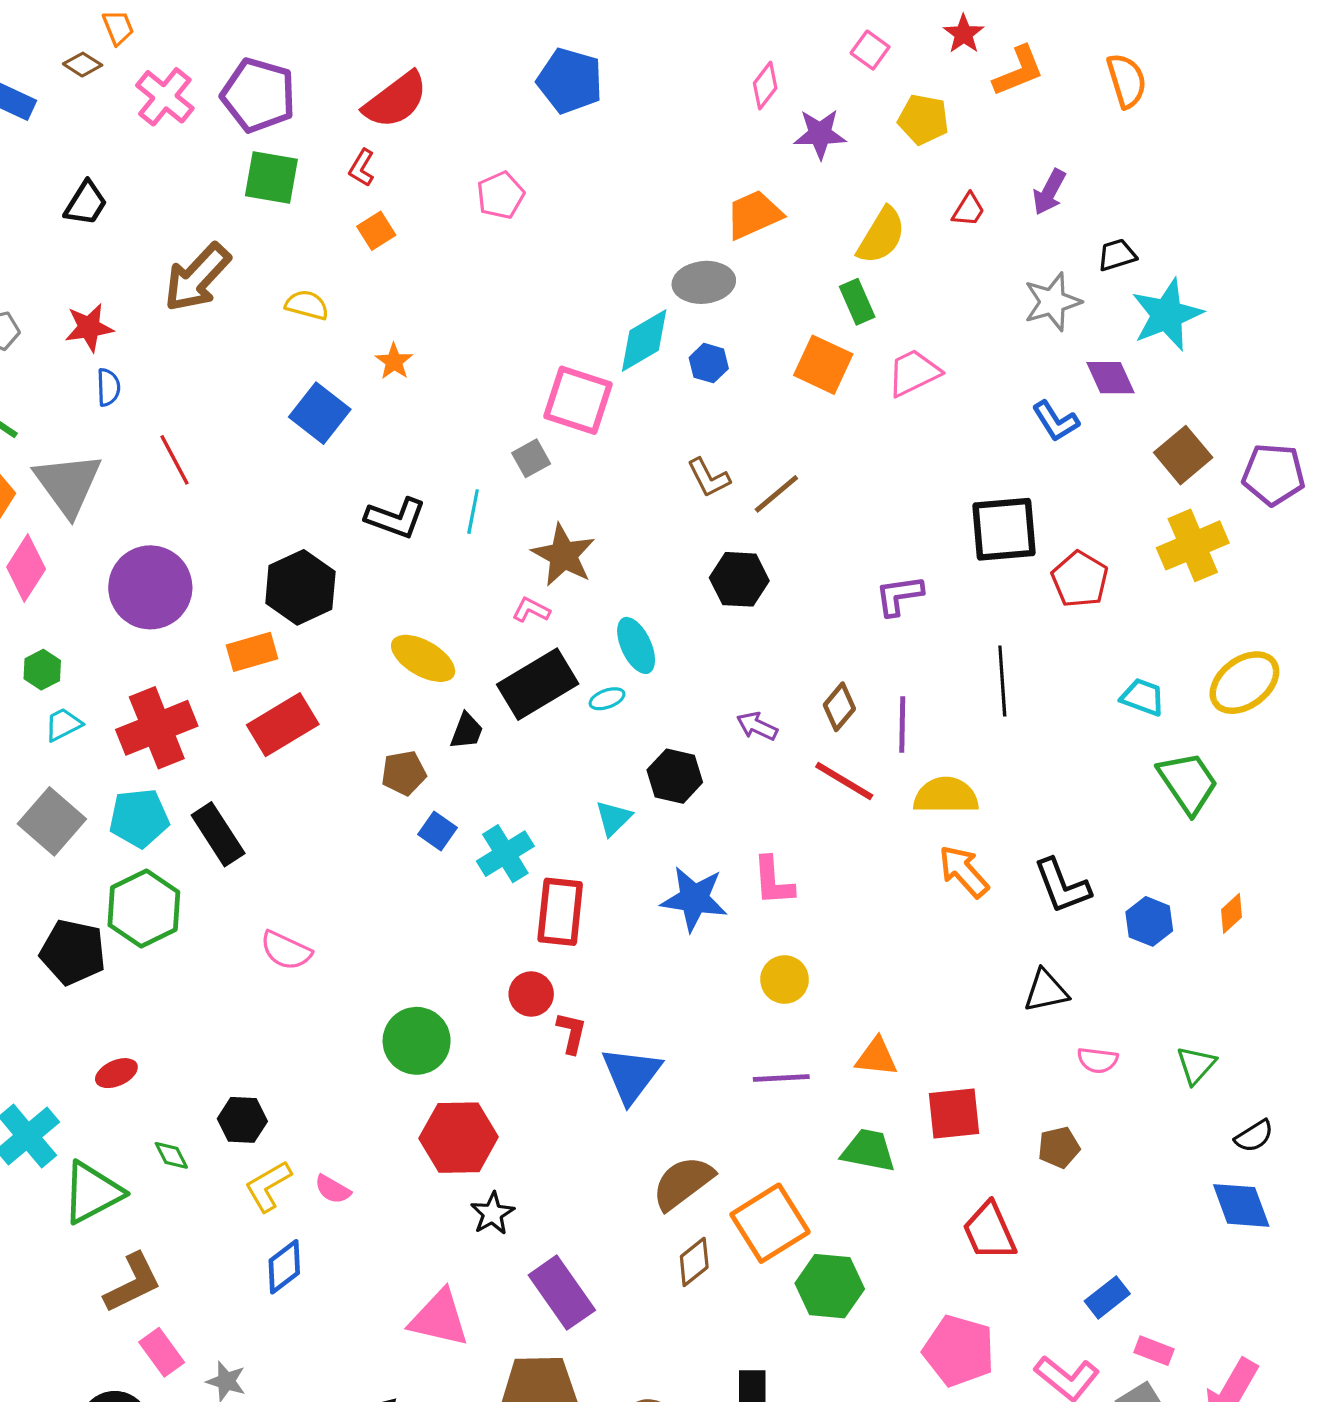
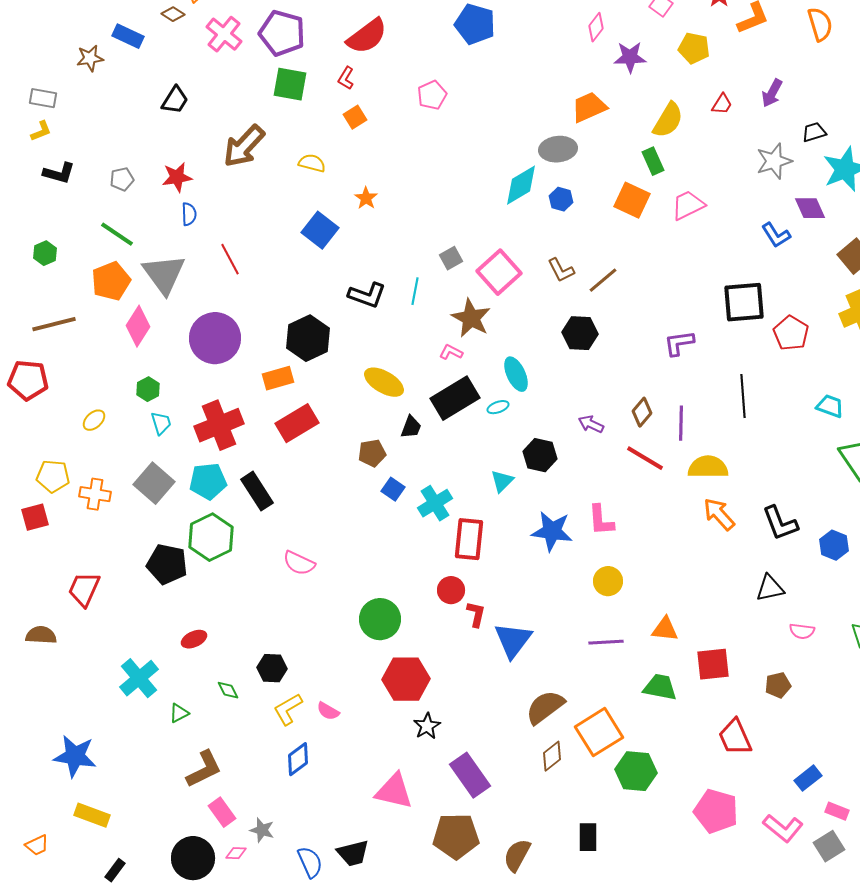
pink square: (578, 400) -> (499, 272), moved, turned 30
cyan trapezoid: (63, 725) -> (161, 423), turned 100
green triangle: (92, 1193) -> (179, 713), size x0.5

